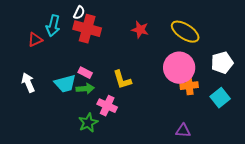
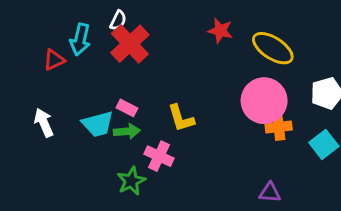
red cross: (87, 29) -> (130, 44), turned 32
red star: (140, 30) -> (220, 31), moved

